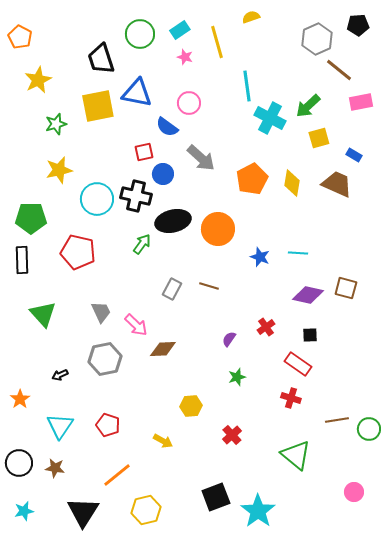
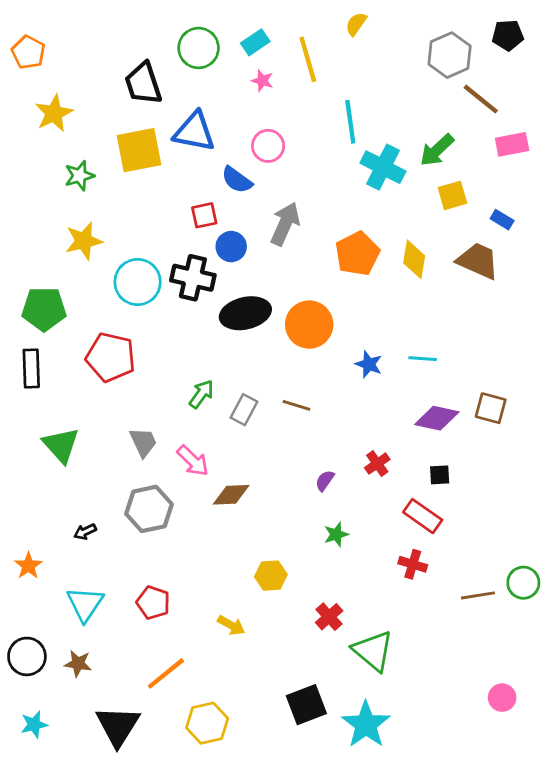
yellow semicircle: (251, 17) -> (356, 24), turned -36
gray arrow: (201, 158) -> (285, 224), turned -108
green arrow: (142, 244) -> (201, 394), moved
green circle: (369, 429) -> (523, 583), moved
green triangle: (296, 455) -> (373, 651), moved

